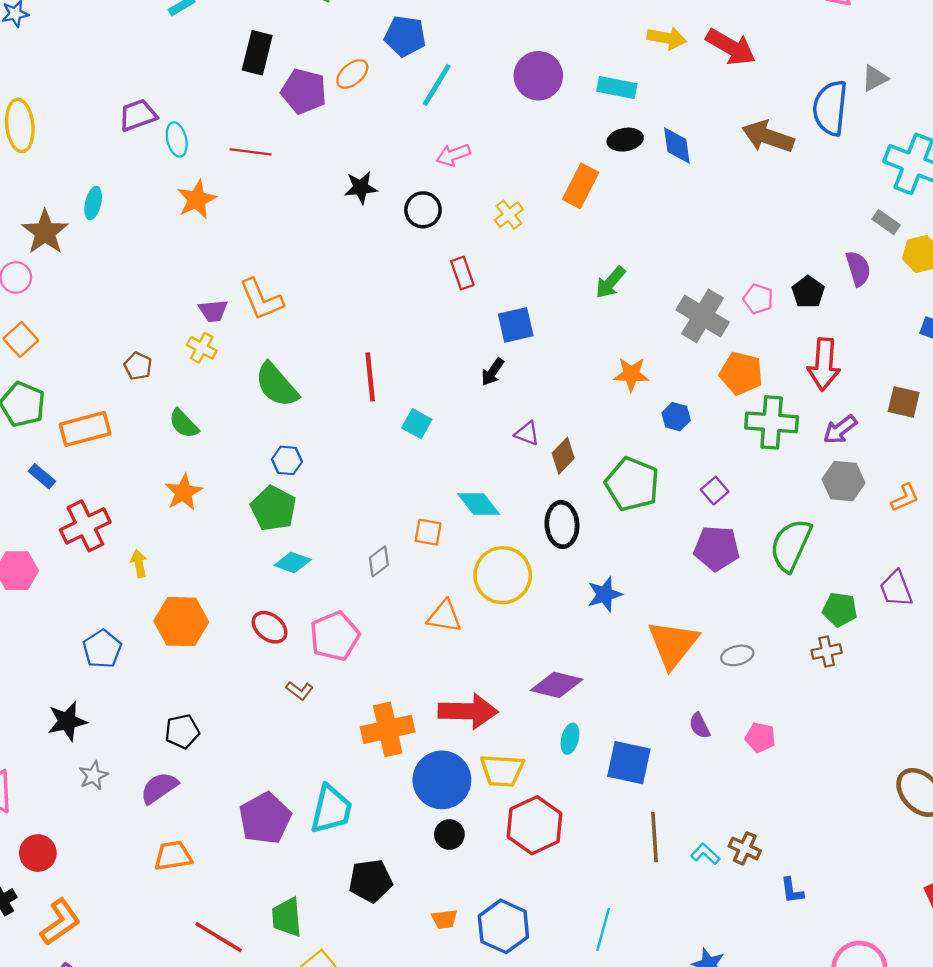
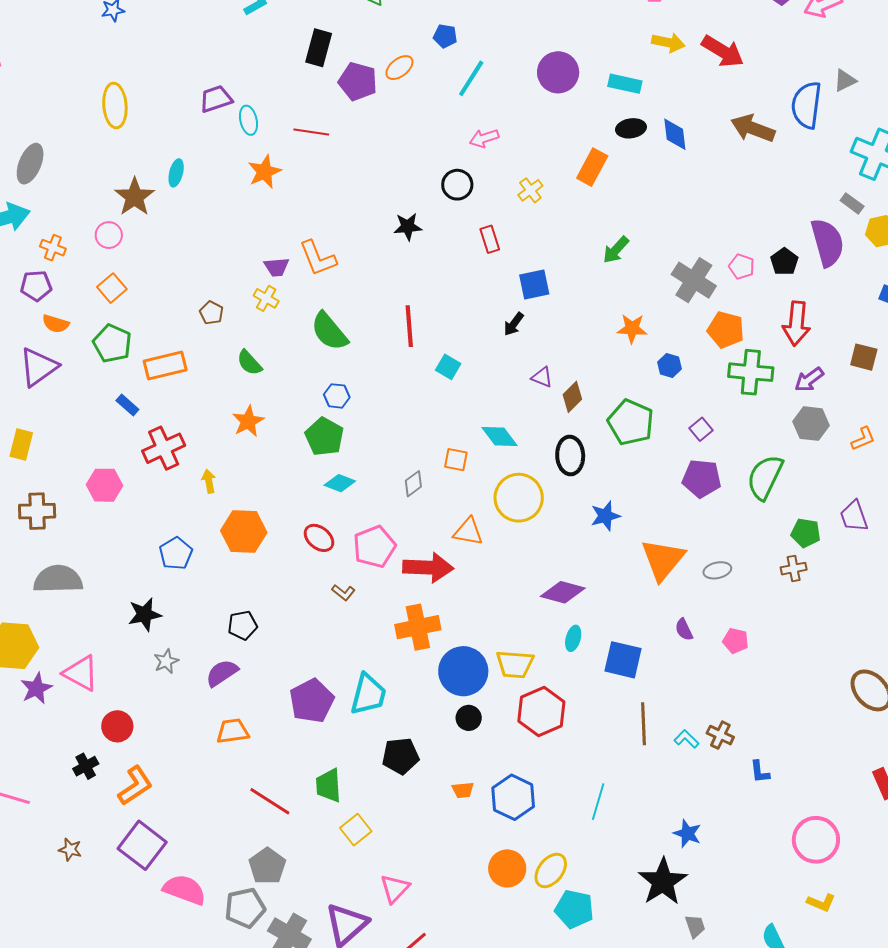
blue pentagon: (405, 36) -> (445, 36), size x0.7
black star: (361, 188) -> (408, 227), moved
purple semicircle: (858, 269) -> (827, 243), size x1.6
red arrow: (468, 711) -> (428, 568), moved

